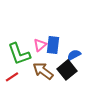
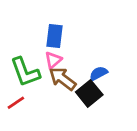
blue rectangle: (53, 45) -> (54, 36), moved
brown arrow: (43, 71) -> (62, 79), moved

